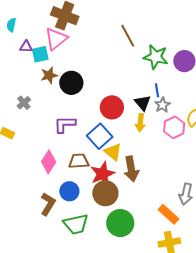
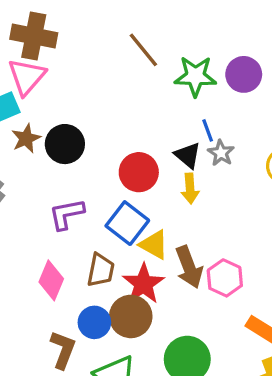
pink hexagon: (174, 127) -> (225, 278), moved
brown trapezoid: (79, 161) -> (101, 270), turned 115
brown circle: (105, 193) -> (131, 316), moved

